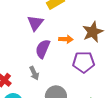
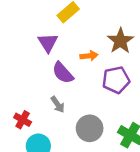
purple semicircle: (43, 49) -> (63, 73), turned -54

